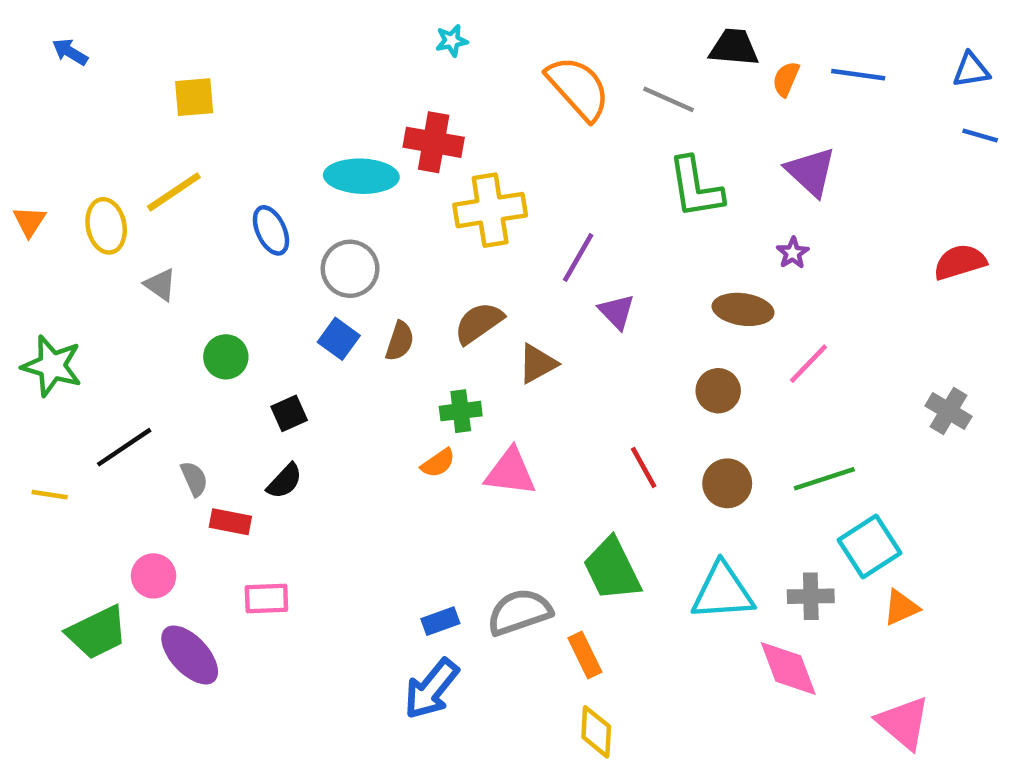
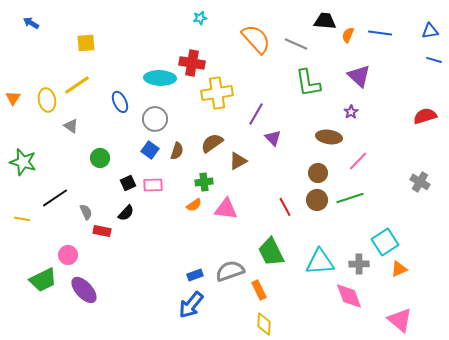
green line: (824, 479) -> (350, 198), moved
brown circle: (727, 483) -> (317, 200), moved
pink rectangle: (266, 599) -> (153, 185), moved

